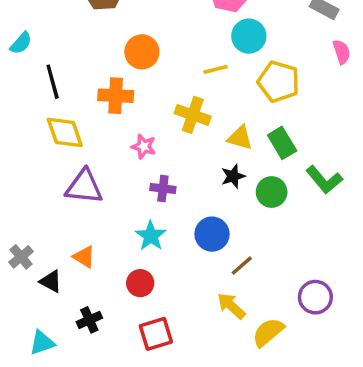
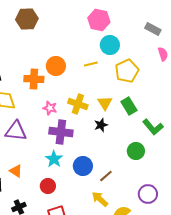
orange circle: (142, 52) -> (56, 66), moved
yellow pentagon: (279, 82) -> (127, 71), turned 30
yellow cross: (193, 115) -> (78, 104), moved
yellow triangle: (240, 138) -> (105, 103), turned 42
purple cross: (163, 189) -> (61, 132), size x1.6
green circle: (272, 192) -> (136, 151), moved
blue circle: (212, 234) -> (83, 166), moved

